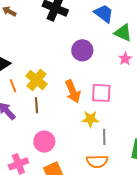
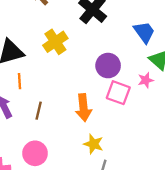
pink star: (125, 59) -> (146, 80), moved
yellow cross: (36, 80) -> (55, 42), moved
pink square: (101, 93) -> (118, 93), moved

